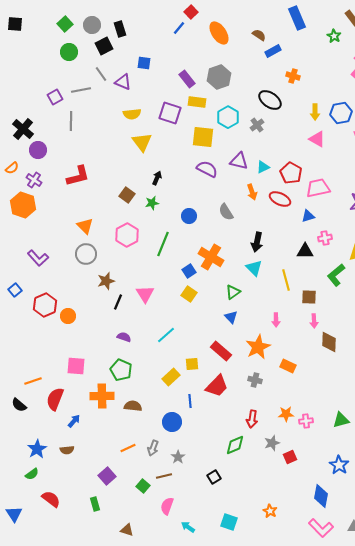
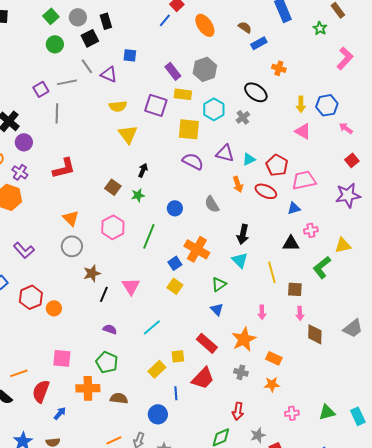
orange star: (286, 414) -> (272, 384), moved

